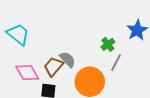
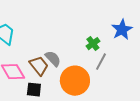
brown trapezoid: (53, 67) -> (39, 66), turned 100

